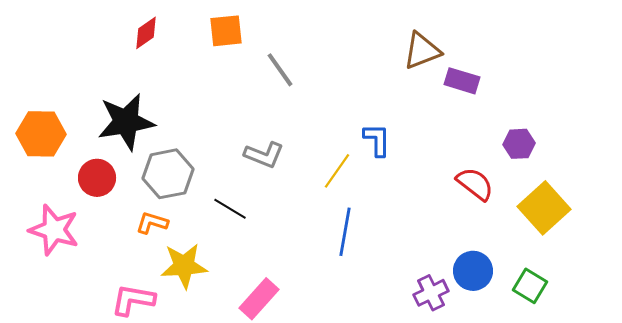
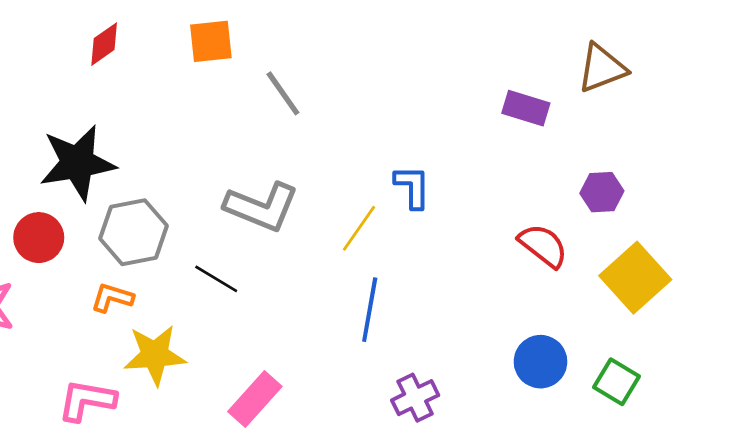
brown triangle: (422, 51) -> (602, 68), moved
gray L-shape: (264, 155) -> (262, 207), size x1.4
purple cross: (431, 293) -> (415, 398), moved

